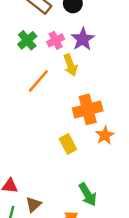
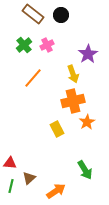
purple star: (83, 39) -> (88, 54), moved
yellow arrow: (70, 65) -> (73, 74), moved
green arrow: (88, 195) -> (85, 170), moved

